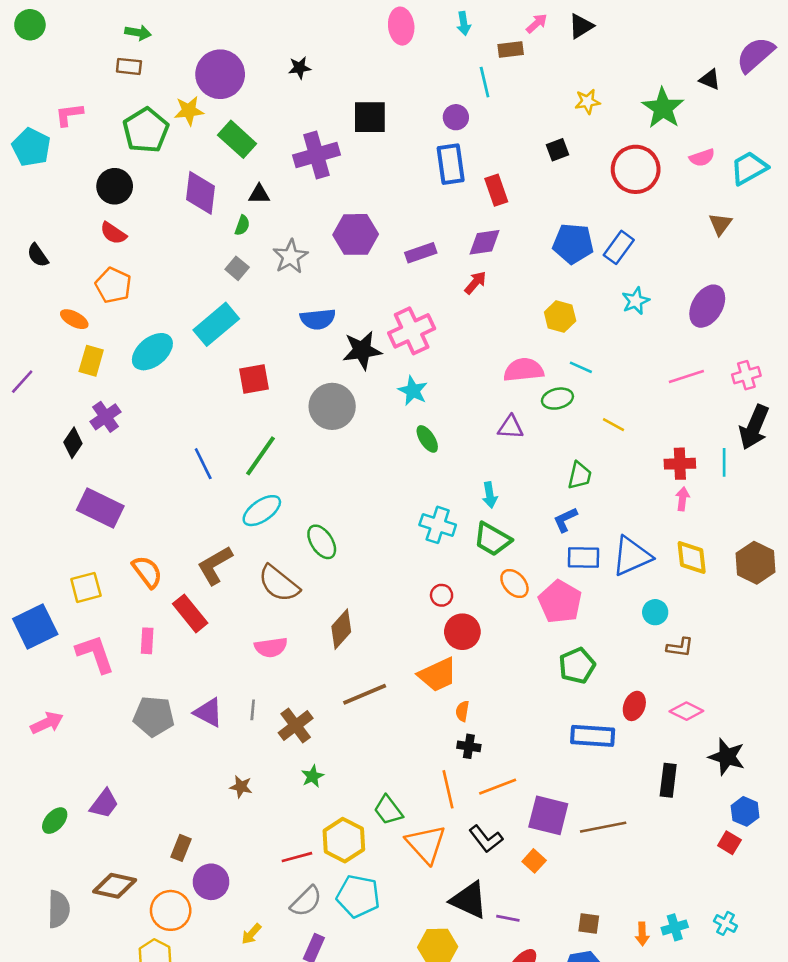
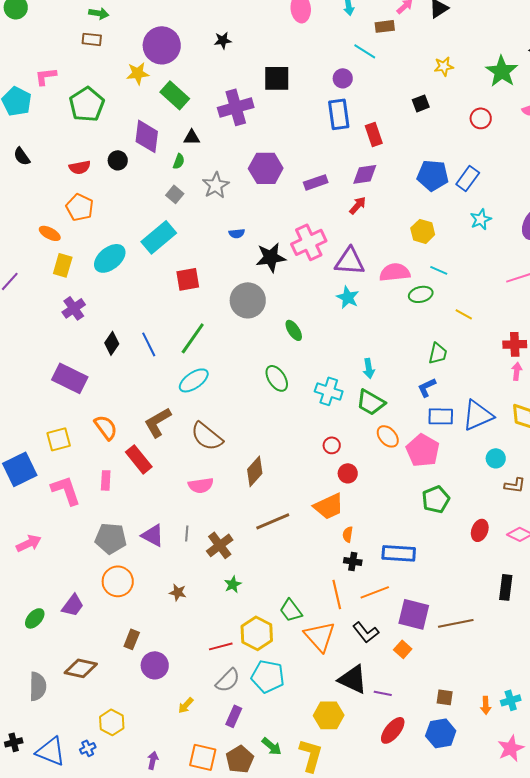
cyan line: (485, 82) -> (365, 51), turned -45
green pentagon: (146, 130) -> (87, 104), moved
red circle: (636, 169) -> (481, 118), size x0.6
black circle: (115, 186) -> (118, 160), moved, size x0.7
red semicircle: (113, 233) -> (80, 167), turned -45
black semicircle: (38, 255) -> (22, 156), moved
blue semicircle: (318, 319) -> (237, 233), size x0.6
cyan star: (413, 391) -> (348, 297), moved
purple triangle: (511, 427) -> (350, 261), moved, size x1.5
green ellipse: (427, 439) -> (294, 330), moved
black diamond: (73, 443) -> (112, 343), moved
green ellipse: (322, 542) -> (277, 378), moved
red circle: (462, 632) -> (348, 473), size x0.7
blue rectangle: (593, 736) -> (399, 553), moved
orange circle: (171, 910) -> (118, 581), moved

